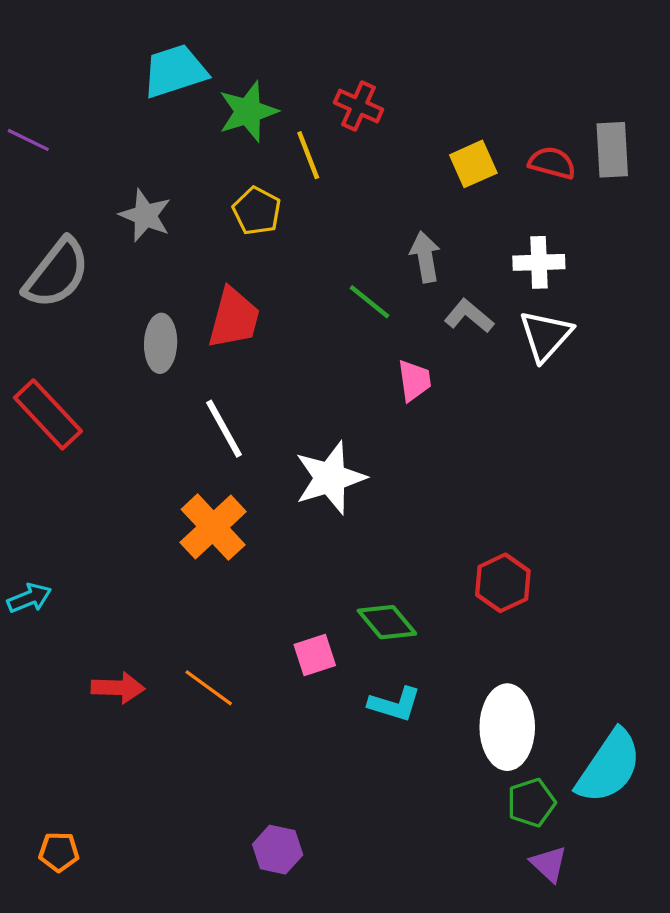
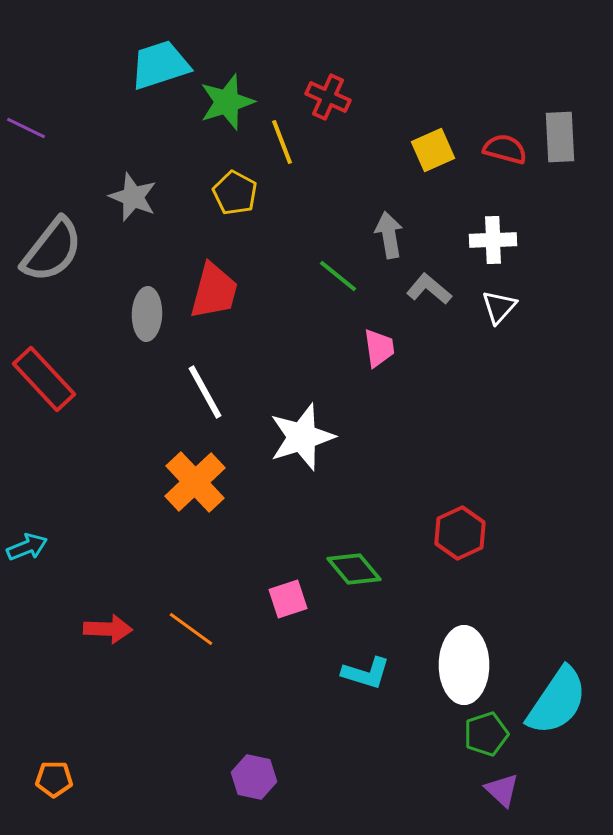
white triangle: (546, 336) -> (499, 307), size x0.7
cyan L-shape: (395, 704) -> (366, 673), moved

